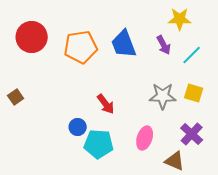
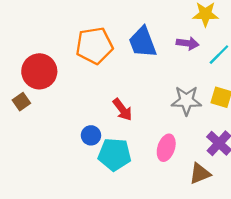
red circle: (32, 37) -> (39, 71), moved
purple arrow: (164, 45) -> (188, 43), turned -54
brown triangle: (175, 161) -> (200, 174), turned -45

